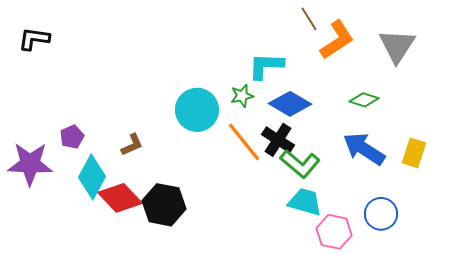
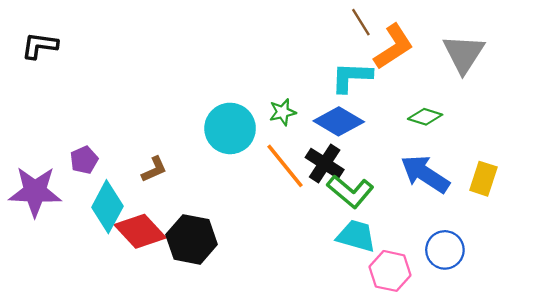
cyan L-shape: (266, 66) -> (351, 77), moved

